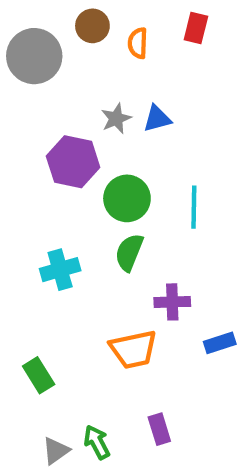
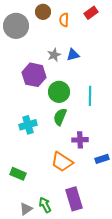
red rectangle: (196, 28) -> (91, 13), turned 40
orange trapezoid: (133, 349) -> (62, 162), turned 45
green rectangle: (39, 375) -> (18, 174), turned -35
purple rectangle: (159, 429) -> (74, 199), size x1.6

